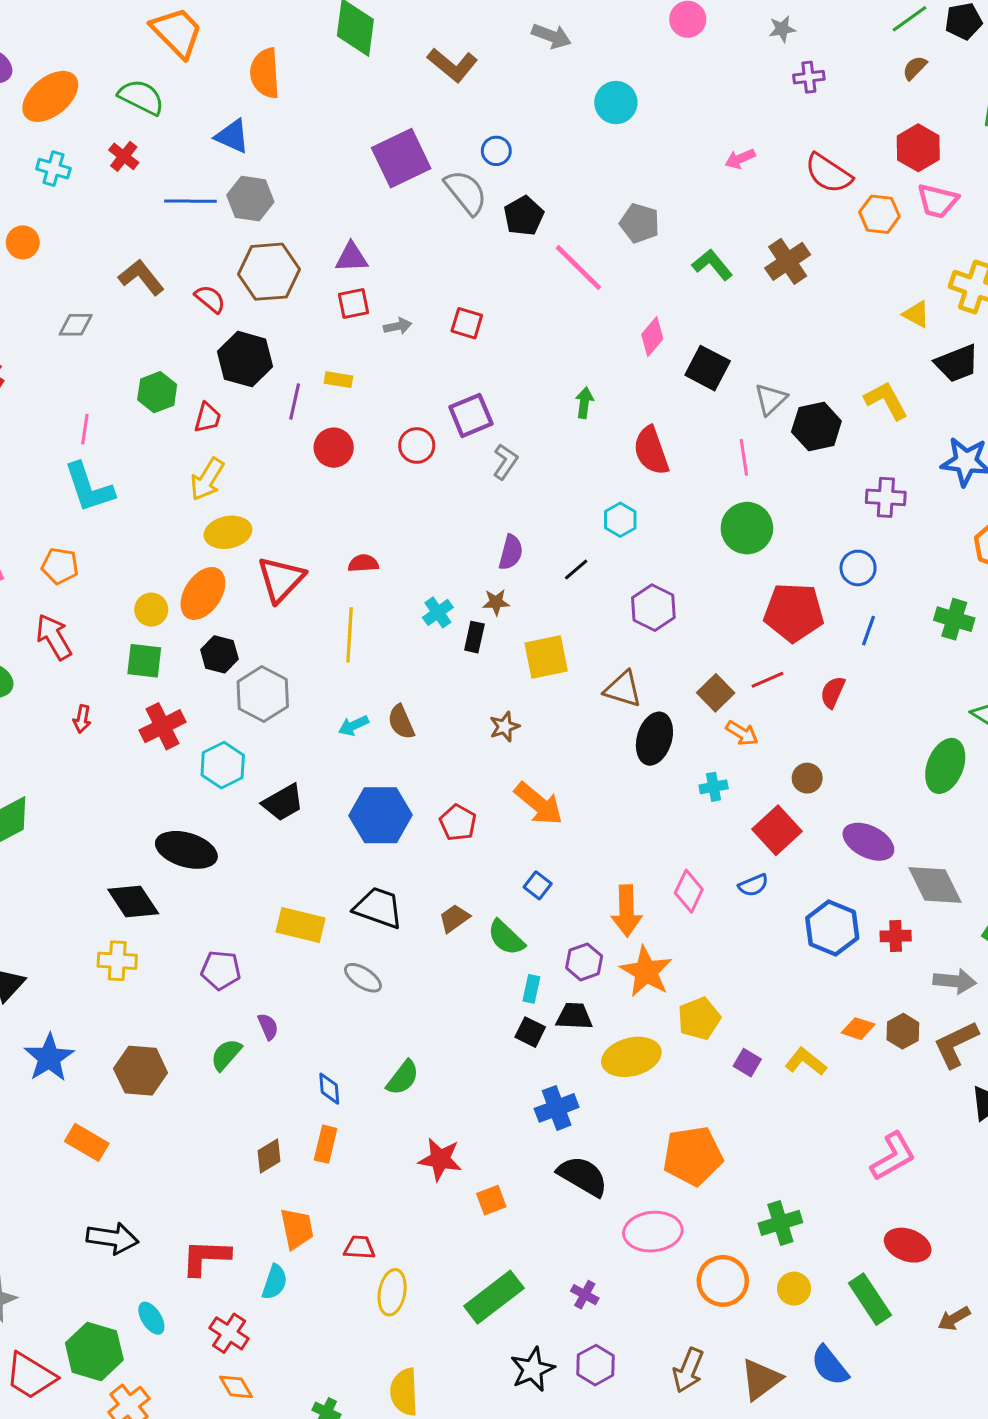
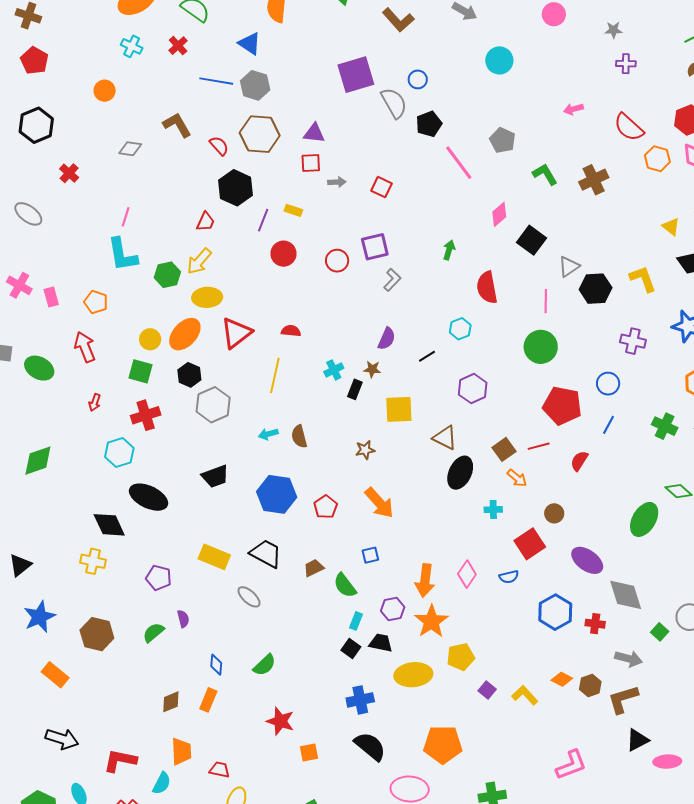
green hexagon: (157, 392) -> (167, 275), moved
cyan hexagon: (223, 765) -> (119, 453), moved
blue square: (538, 885) -> (370, 555), turned 30

